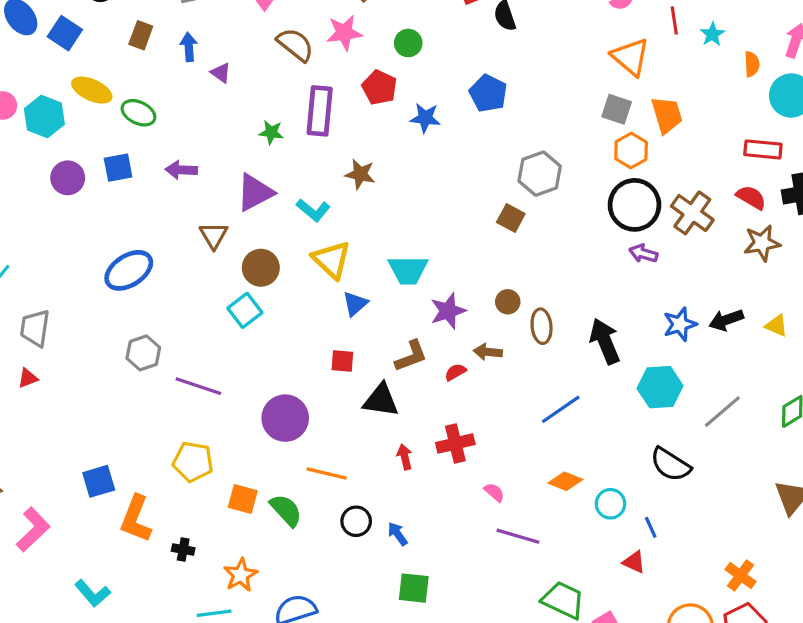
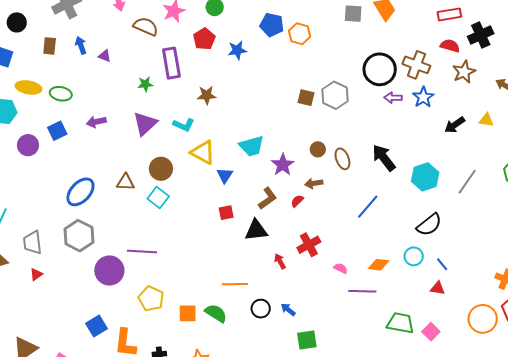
red pentagon: (379, 87) -> (204, 39), turned 30
orange hexagon: (631, 151) -> (300, 34), moved
gray hexagon: (540, 174) -> (335, 95), moved
brown triangle: (214, 235) -> (126, 182), moved, turned -42
blue star: (680, 324) -> (423, 97), moved
gray hexagon: (143, 353) -> (79, 236), moved, size x1.4
purple circle: (285, 418) -> (109, 271), moved
yellow pentagon: (193, 462) -> (151, 299), turned 30
black semicircle: (670, 464) -> (429, 225), moved, turned -56
orange diamond: (565, 481) -> (379, 265), moved

